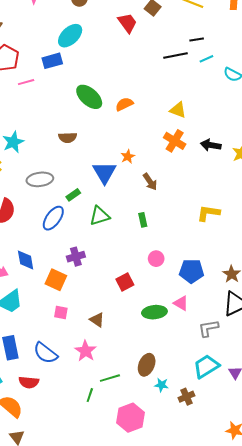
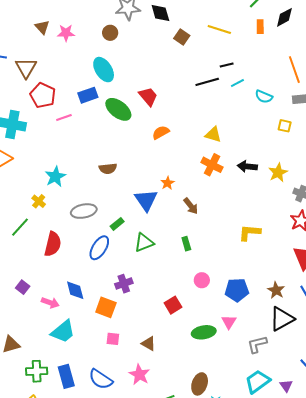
red trapezoid: (127, 23) -> (148, 96), moved
cyan ellipse: (70, 36) -> (104, 70), turned -75
green ellipse: (89, 97) -> (118, 109), moved
pink triangle: (181, 303) -> (229, 322), turned 35

